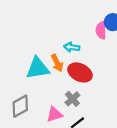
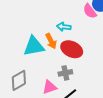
pink semicircle: (101, 30) -> (90, 11), turned -35
gray cross: (72, 99) -> (65, 73), turned 32

